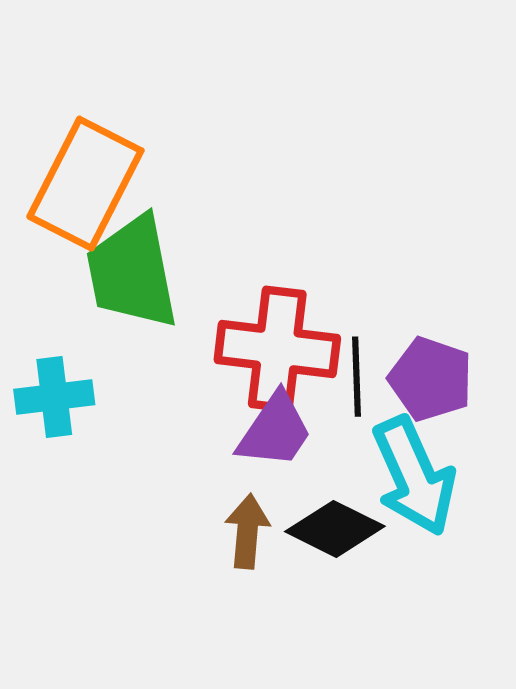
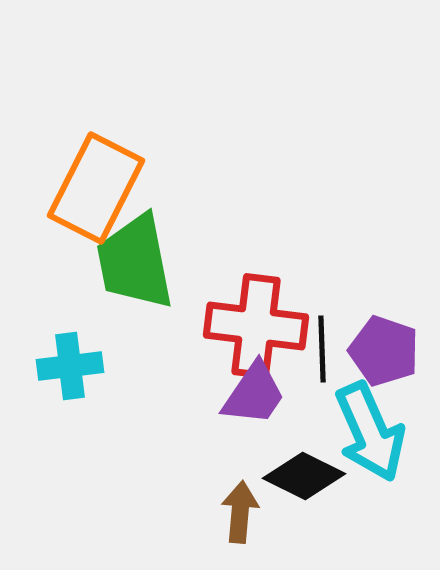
brown arrow: (247, 531) -> (240, 512), moved

